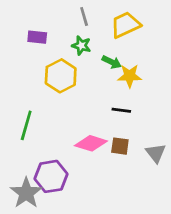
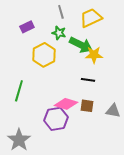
purple rectangle: (37, 37) -> (27, 27), turned -32
green arrow: (112, 62) -> (81, 45), size x1.6
gray triangle: (156, 153) -> (113, 111), turned -42
purple hexagon: (51, 176) -> (56, 119), moved

